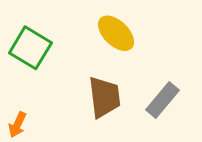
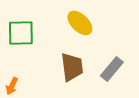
green square: (30, 48) -> (21, 33), turned -32

